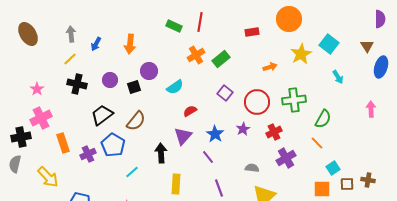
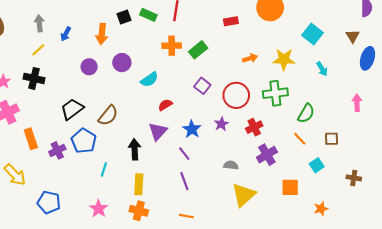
yellow star: (301, 54) -> (284, 59), moved, turned 30
orange cross: (196, 55) -> (172, 46), turned 30
purple circle: (110, 80) -> (89, 67), moved
black cross: (77, 84) -> (34, 78), moved
black square: (134, 87) -> (124, 17), moved
cyan line: (132, 172) -> (104, 169), turned -32
yellow rectangle: (176, 184) -> (139, 184), moved
brown square: (347, 184) -> (332, 139), moved
purple line: (219, 188) -> (184, 181), moved
orange square: (322, 189) -> (290, 187), moved

